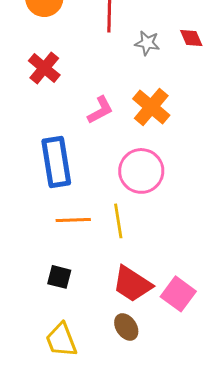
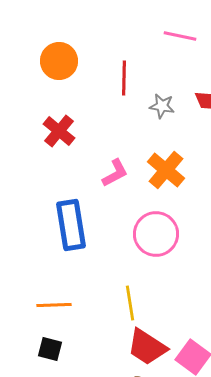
orange line: (73, 220) -> (54, 305), moved
yellow line: (118, 221) -> (130, 303), moved
black square: (59, 277) -> (50, 349), moved

